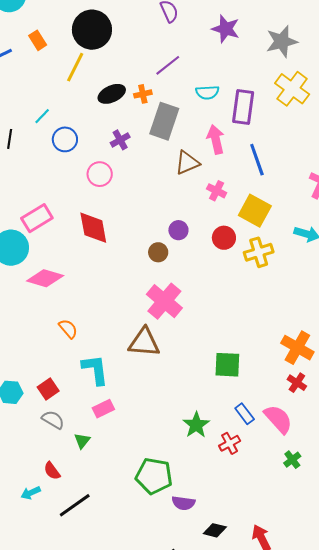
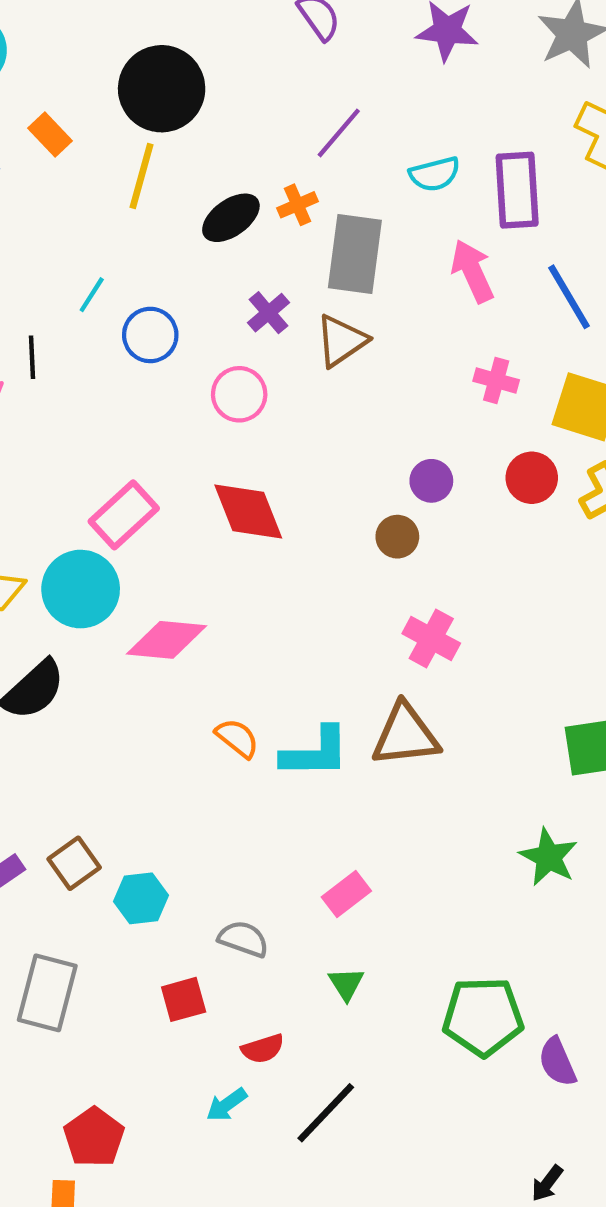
brown triangle: (187, 163) -> (341, 341), moved
pink cross: (164, 301) -> (431, 638), size x0.7
cyan L-shape: (95, 370) -> (315, 753), moved, turned 108
red square: (48, 389) -> (184, 999), moved, turned 30
green star: (196, 425) -> (549, 857), moved
green triangle: (82, 441) -> (346, 984), moved
red semicircle: (52, 471) -> (263, 1049), turned -60
purple semicircle: (183, 503) -> (557, 1062), turned 70

